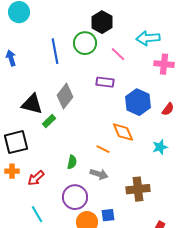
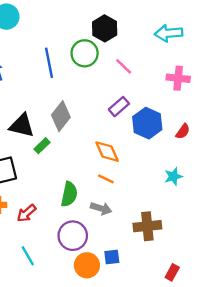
cyan arrow: (148, 38) -> (169, 33), moved
purple rectangle: (105, 82) -> (119, 107), moved, turned -48
orange diamond: (123, 132) -> (107, 152), moved
green semicircle: (72, 162) -> (69, 194), size x1.5

